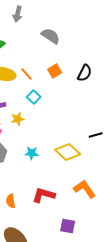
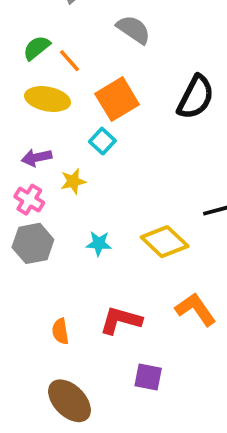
orange square: (55, 71) -> (117, 99), moved, size x1.6
black semicircle: (85, 73) -> (196, 97), size x1.4
orange line: (27, 74) -> (69, 61), moved
purple square: (68, 226) -> (148, 377), moved

